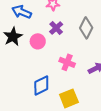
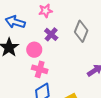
pink cross: (67, 62) -> (40, 69), moved

